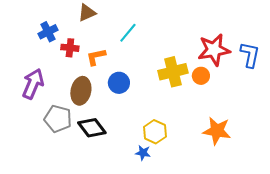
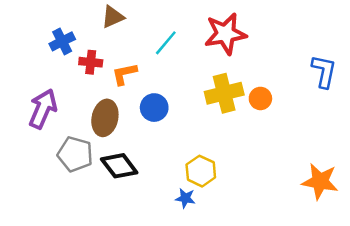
red star: (214, 50) -> (225, 34), moved
orange star: (217, 131) -> (320, 181), moved

